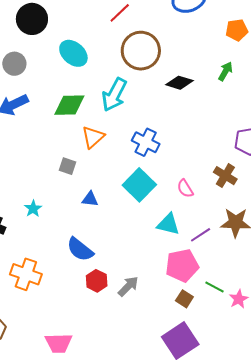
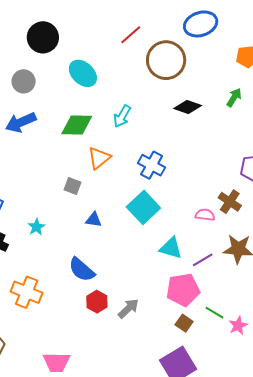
brown circle: (141, 51) -> (166, 60), moved
cyan arrow: (114, 95) -> (122, 116), size x0.7
pink semicircle: (185, 188) -> (205, 215), moved, turned 126

